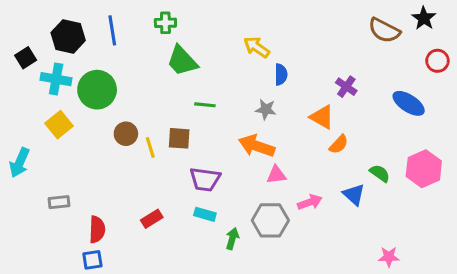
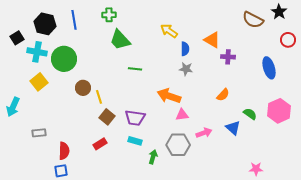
purple cross: (346, 87) -> (228, 57), turned -32
blue ellipse: (409, 103) -> (269, 68), turned 40
gray star: (266, 109) -> (186, 69), moved
orange triangle: (322, 117) -> (212, 40), moved
brown square: (179, 138) -> (107, 117), moved, turned 35

